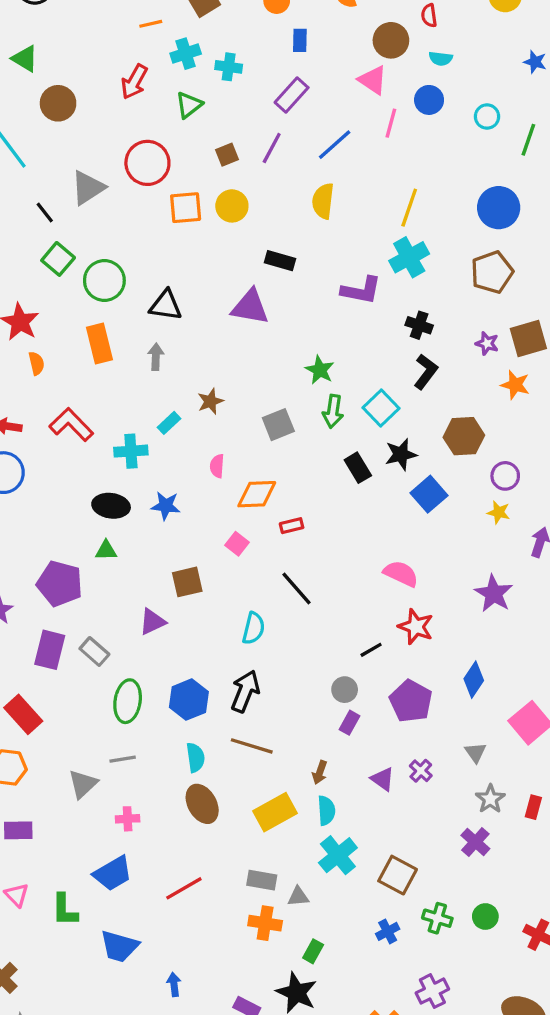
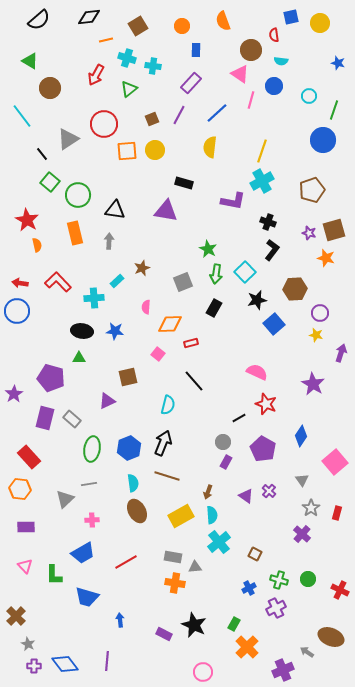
cyan cross: (186, 54) -> (127, 58), turned 36
blue circle: (499, 208) -> (323, 140), moved
black rectangle: (358, 468) -> (214, 308), moved, turned 60
brown square: (398, 875) -> (255, 554), size x0.6
green rectangle: (313, 951) -> (234, 624), moved
purple cross: (432, 991) -> (276, 608), moved

